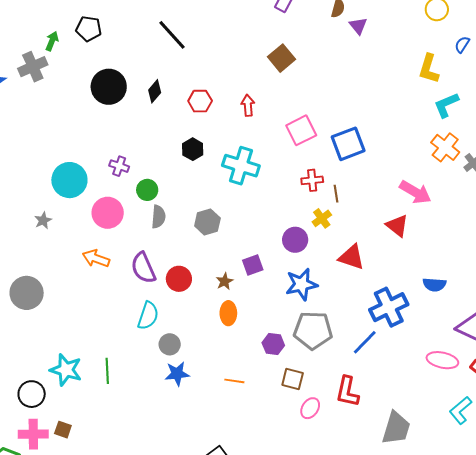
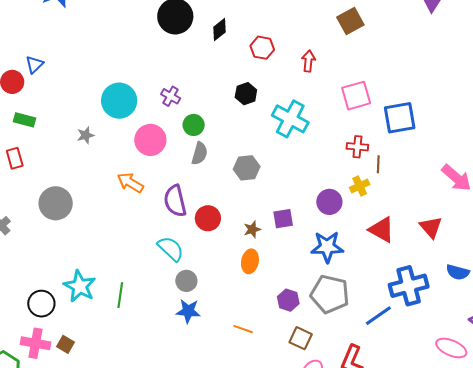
red triangle: (397, 226) -> (431, 227), moved
cyan semicircle: (148, 316) -> (171, 249), turned -76

